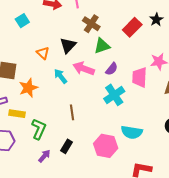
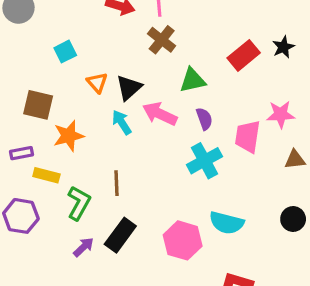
cyan square: (22, 21) -> (65, 52), moved
brown cross: (91, 24) -> (162, 40), moved
black triangle: (68, 45) -> (129, 88), moved
purple semicircle: (112, 69) -> (204, 119), turned -64
brown line: (72, 112) -> (117, 183), moved
black rectangle: (67, 146) -> (120, 235), size x1.5

